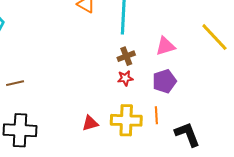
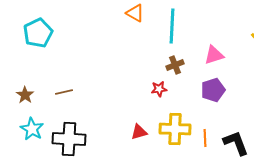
red star: (125, 78) -> (159, 89), moved
orange line: (156, 115) -> (205, 138), moved

